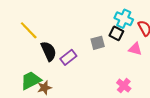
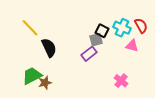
cyan cross: (124, 19) -> (122, 28), moved
black square: (116, 33) -> (102, 31), moved
purple rectangle: (68, 57) -> (89, 54), moved

